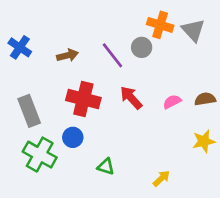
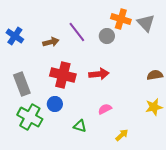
purple line: (112, 55) -> (77, 32), moved
red arrow: (131, 98) -> (99, 74), turned 126
pink semicircle: (172, 102) -> (105, 109), moved

